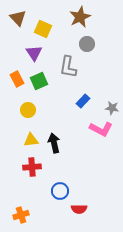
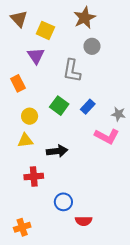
green square: (39, 81) -> (59, 106), moved, turned -30
yellow triangle: (31, 140) -> (25, 140), moved
black arrow: (54, 143) -> (57, 151), turned 96

